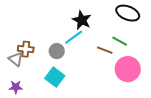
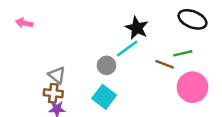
green line: (120, 41) -> (183, 53), turned -42
brown cross: (26, 49) -> (53, 93), moved

